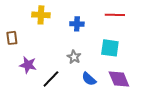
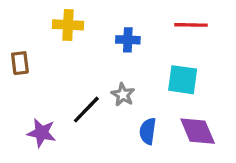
purple star: (28, 65) -> (42, 133), moved
black line: (51, 79) -> (86, 110), moved
blue semicircle: (89, 79) -> (148, 131), turned 56

